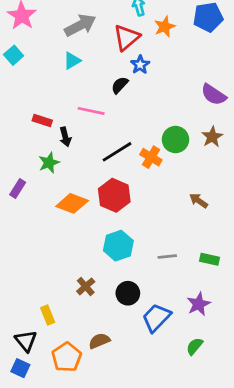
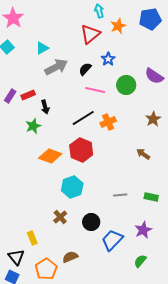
gray arrow: (80, 25) -> (56, 67), moved
cyan triangle: (72, 61) -> (42, 48), moved
blue star: (140, 65) -> (108, 59), moved
pink line: (91, 111) -> (95, 90), moved
red rectangle: (42, 120) -> (28, 95), turned -40
brown star: (212, 137) -> (153, 119), moved
green circle: (175, 140) -> (126, 85), moved
orange cross: (151, 157) -> (108, 122), turned 35
purple rectangle: (18, 188) -> (10, 96), moved
cyan hexagon: (118, 246) -> (72, 187), moved

